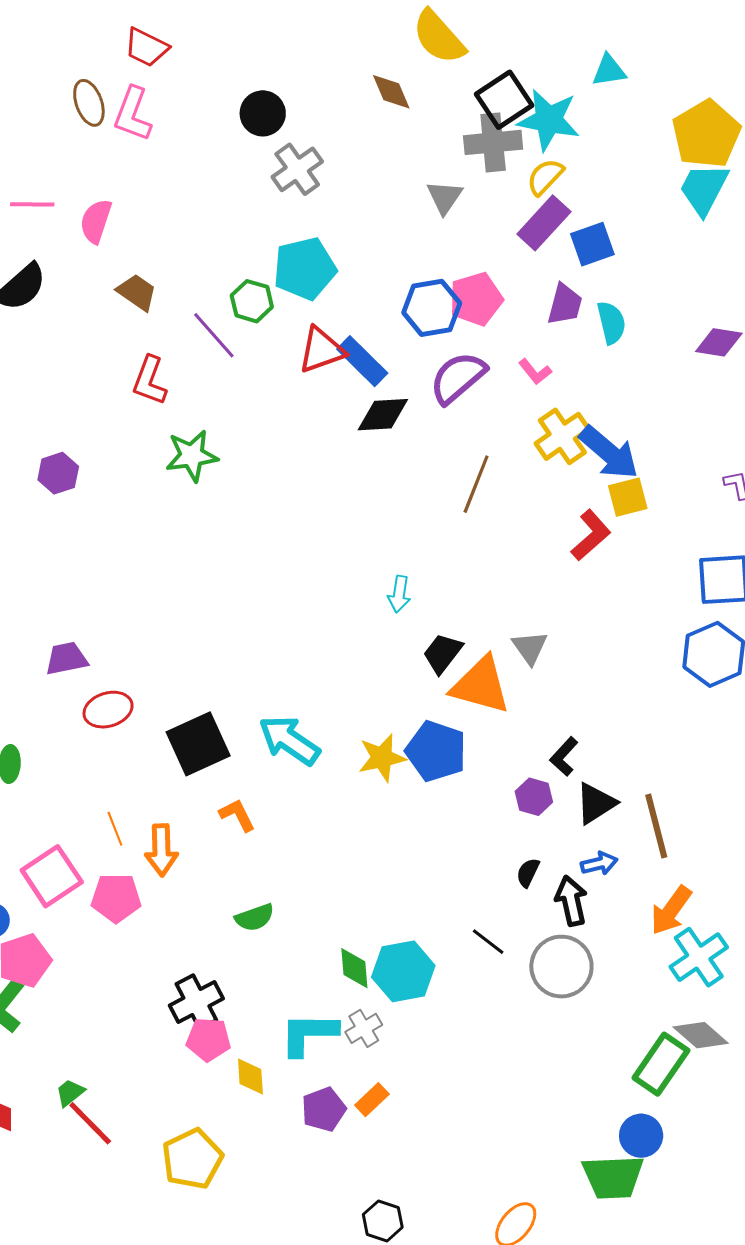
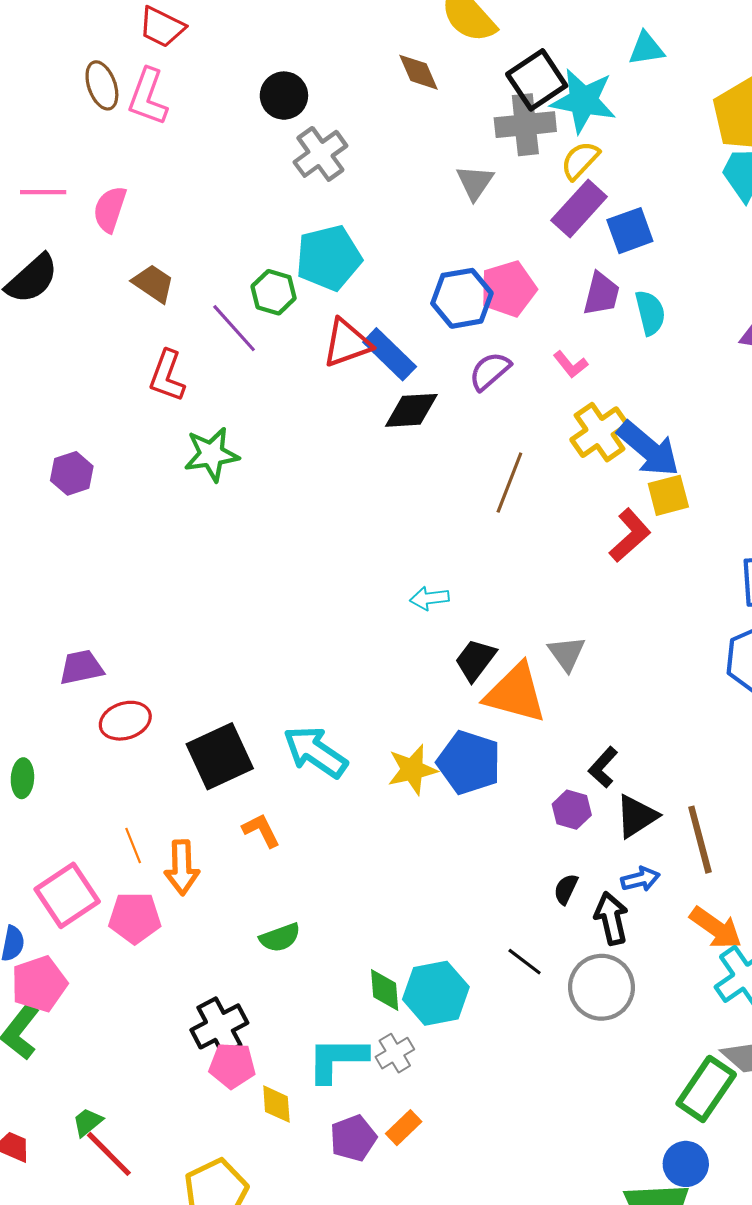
purple semicircle: (458, 378) -> (490, 371), size x0.7
cyan arrow: (399, 594) -> (429, 598), turned 75
orange arrow: (671, 910) -> (716, 928), turned -90

